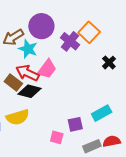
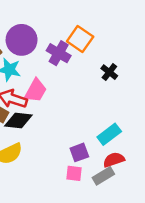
pink square: (57, 137) -> (74, 173), moved
red semicircle: (112, 141) -> (114, 160), moved

